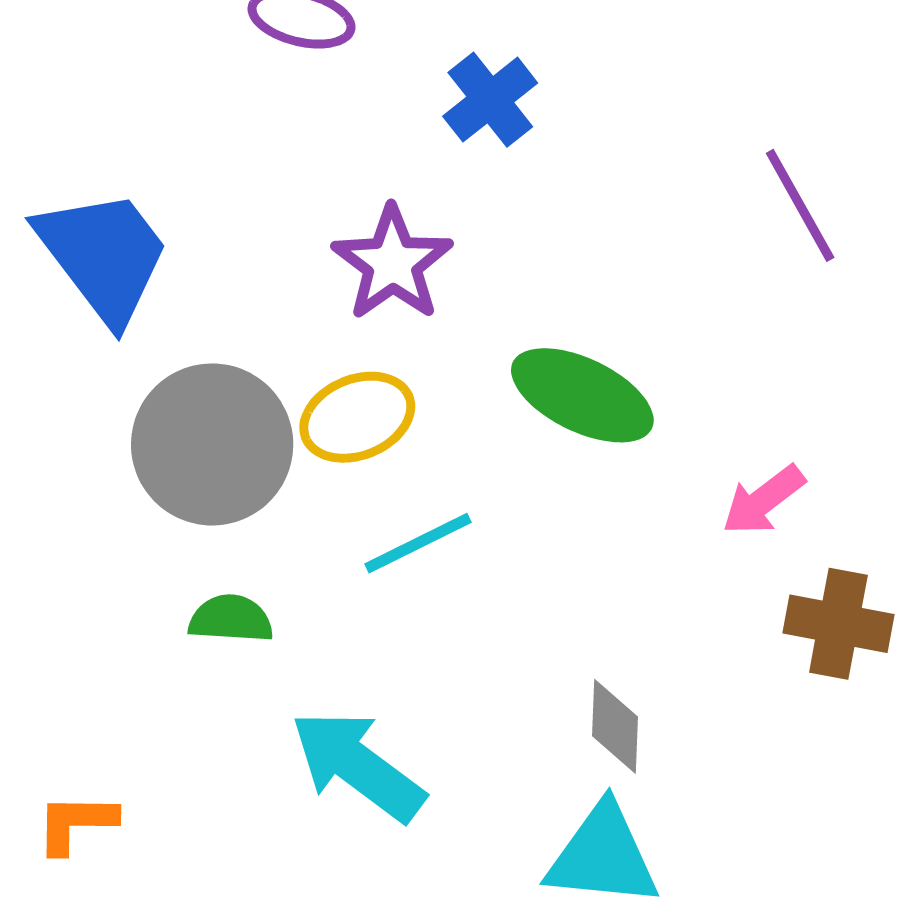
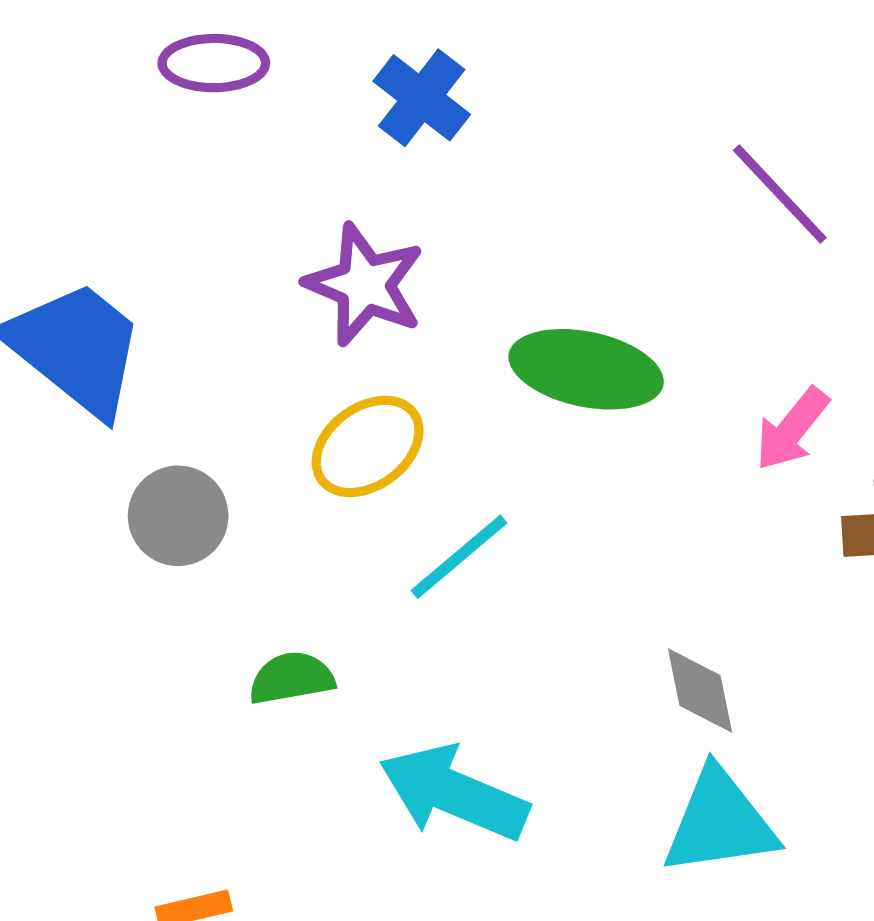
purple line: (800, 205) -> (780, 194), moved
gray circle: (212, 444) -> (178, 516), moved, size x0.6

